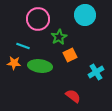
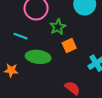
orange star: (14, 63) -> (11, 70), moved

